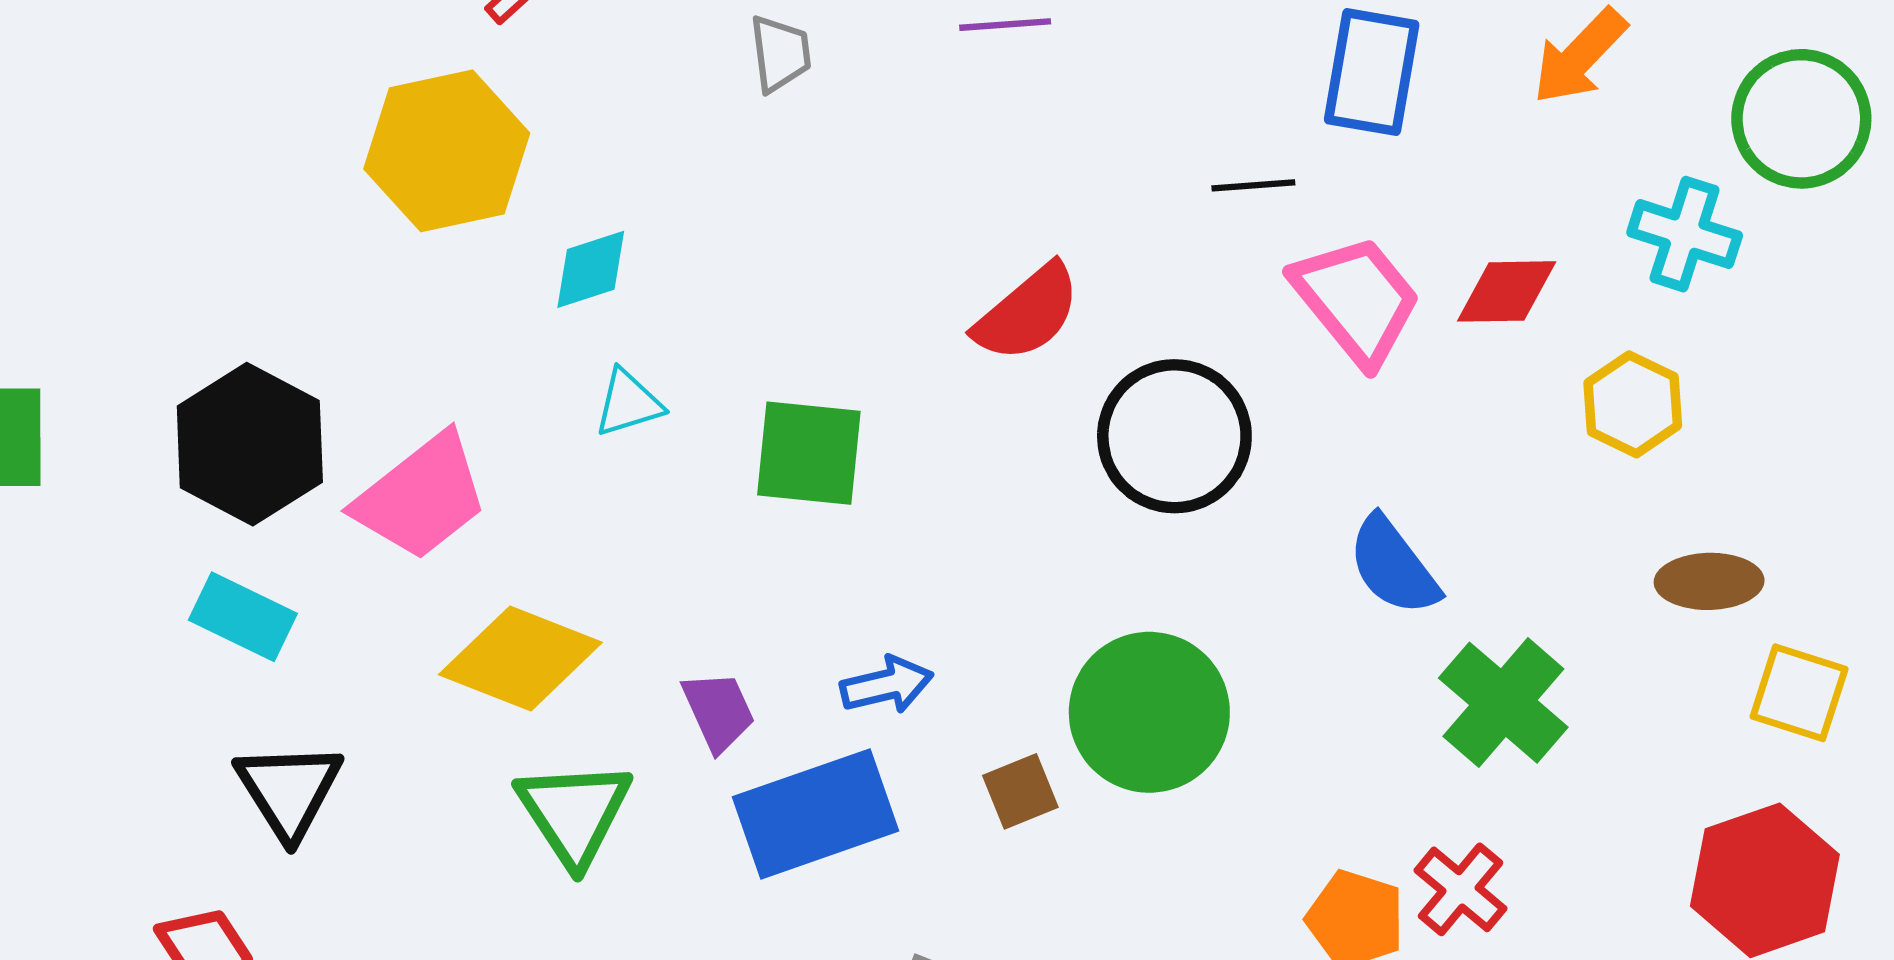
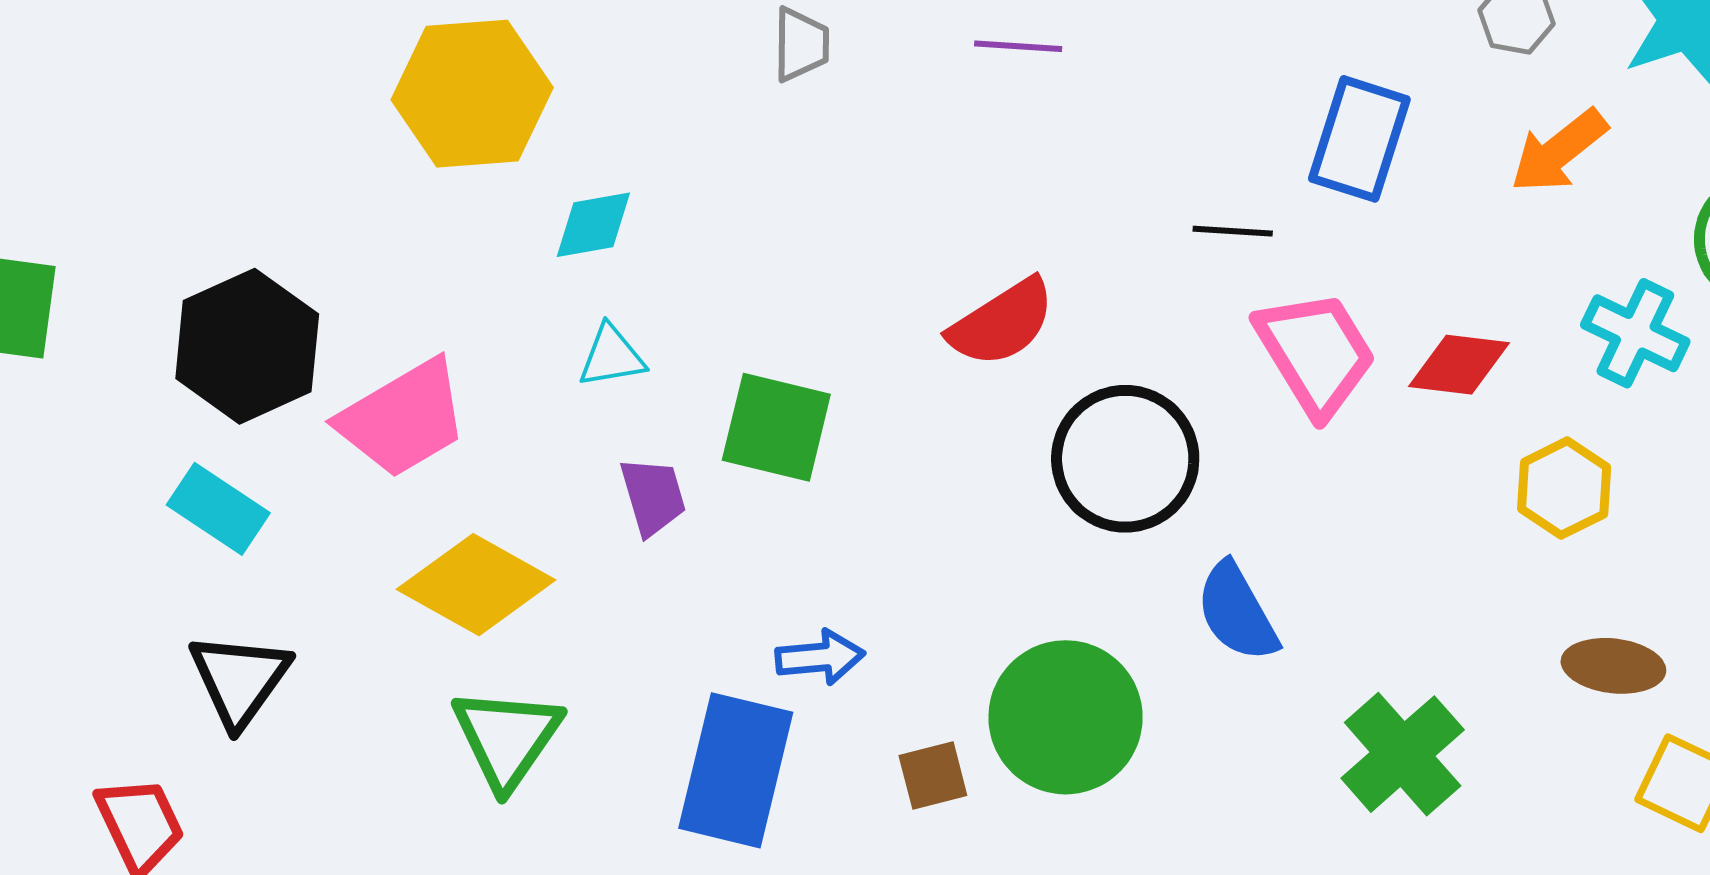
blue semicircle: (1393, 566) -> (1237, 612), moved
purple trapezoid: (718, 711) -> (653, 496), moved
blue rectangle: (816, 814) -> (736, 770), turned -65

